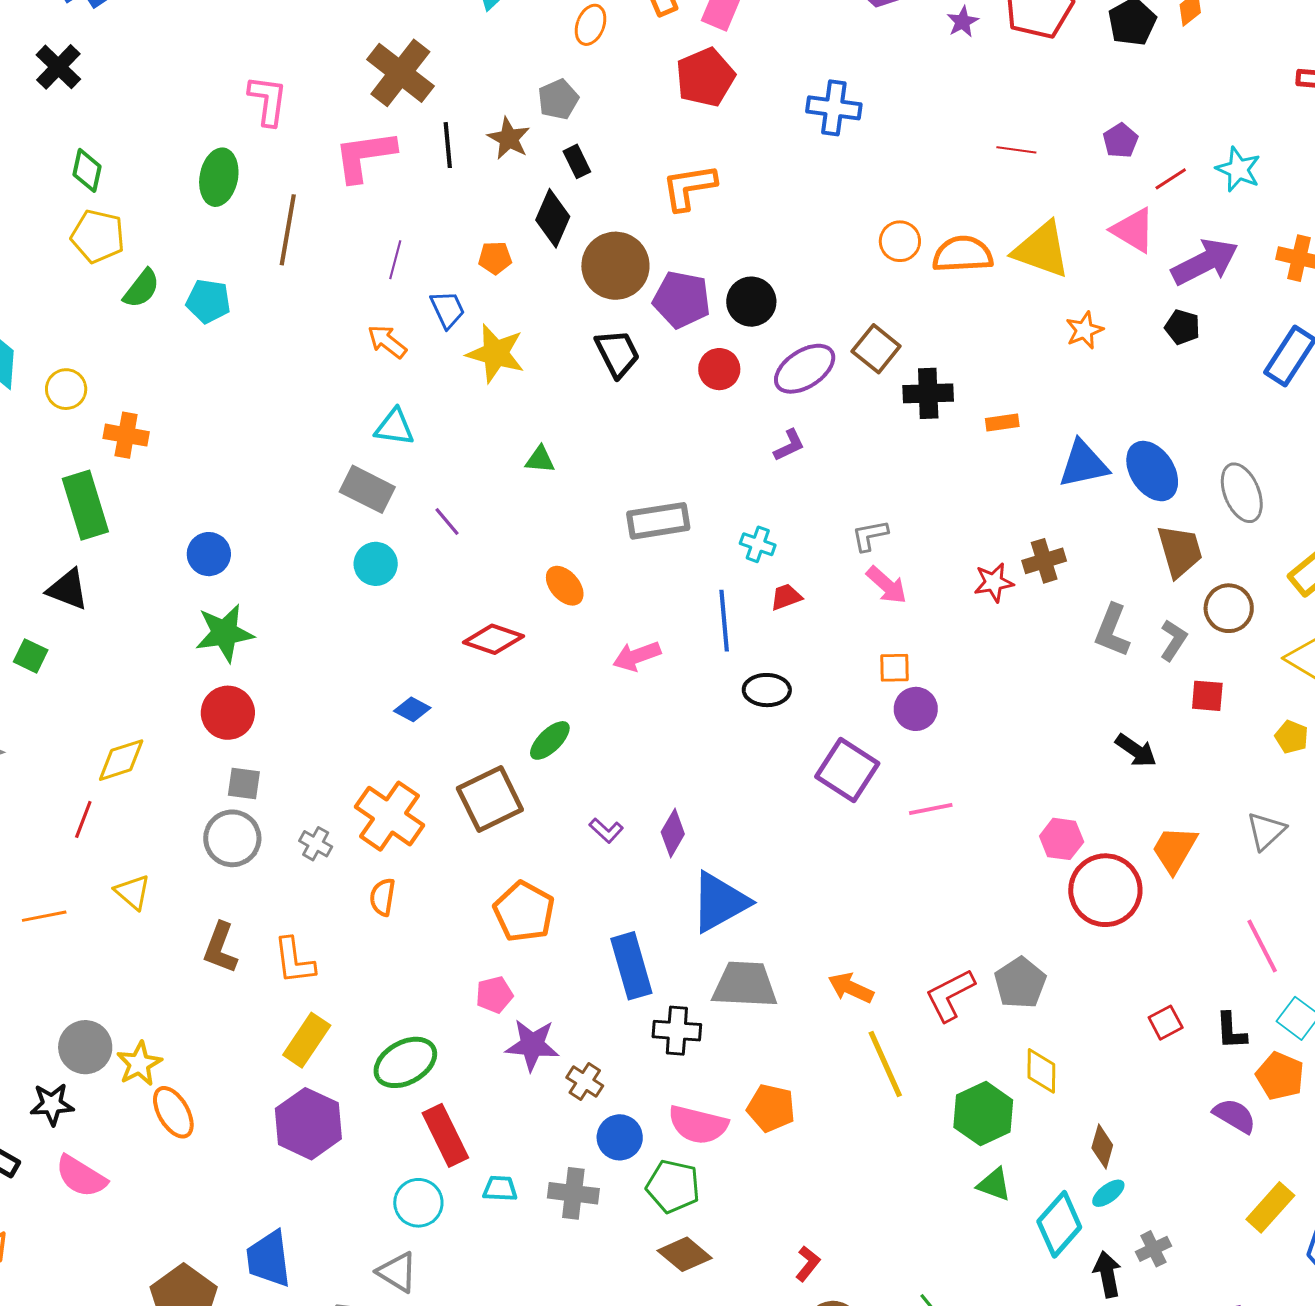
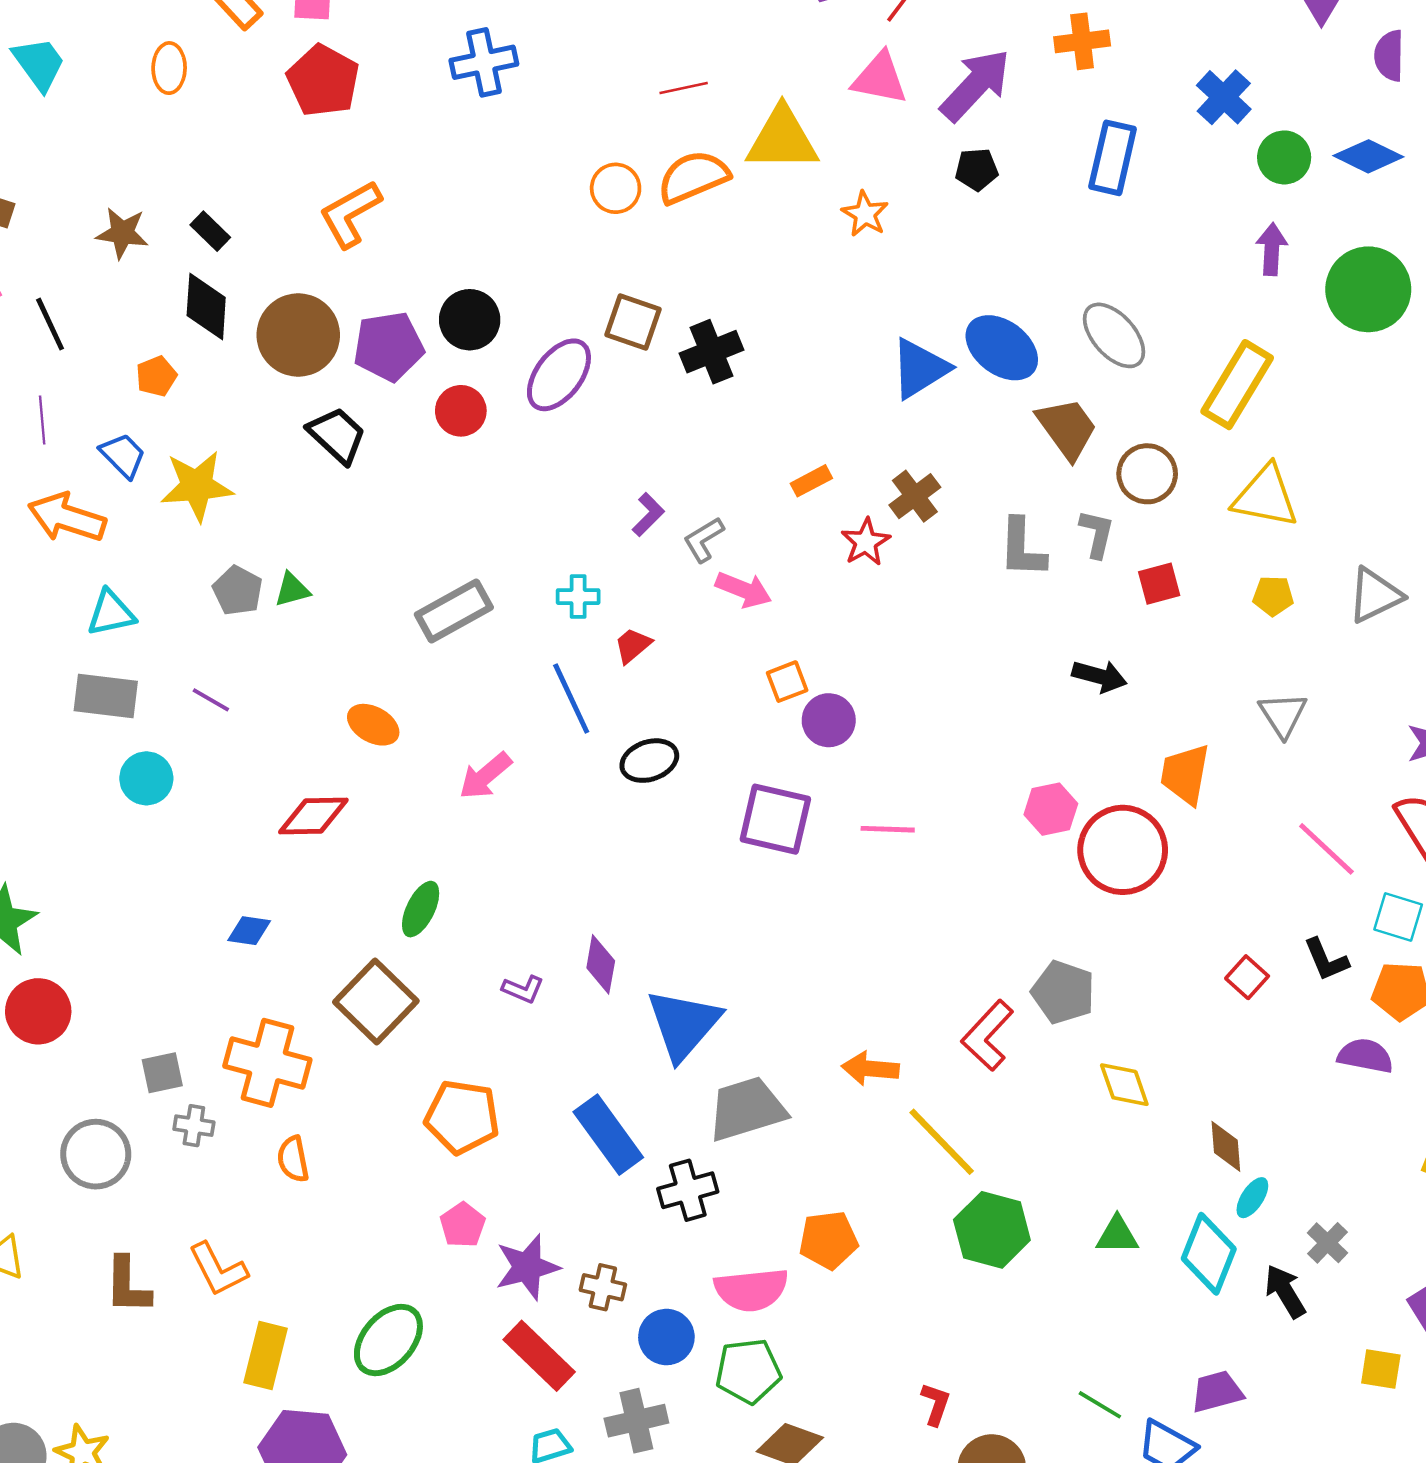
gray pentagon: (558, 99) -> (238, 591), moved
black line: (448, 145) -> (50, 324), moved
red line: (1016, 150) -> (684, 88), moved
orange arrow: (387, 342) -> (67, 518), size x1.5
orange rectangle: (1002, 423) -> (811, 481), moved
purple L-shape: (789, 445) -> (648, 515), moved
gray square: (244, 784) -> (162, 1073), moved
pink line: (931, 809) -> (888, 829), turned 33
green hexagon: (983, 1114) -> (992, 1230), moved
red rectangle: (445, 1135) -> (539, 1356), moved

